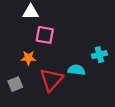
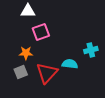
pink square: (45, 35) -> (41, 32), turned -30
gray square: (15, 84) -> (21, 72), moved

